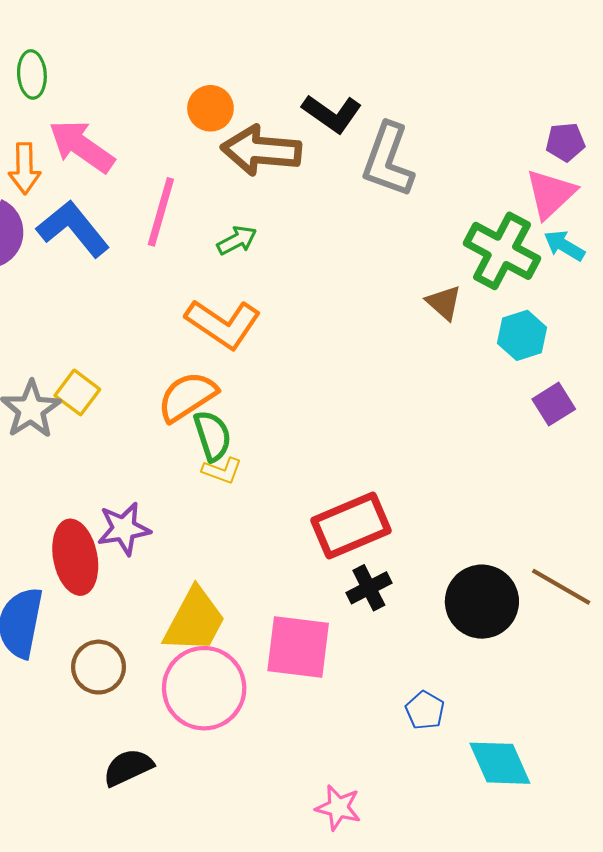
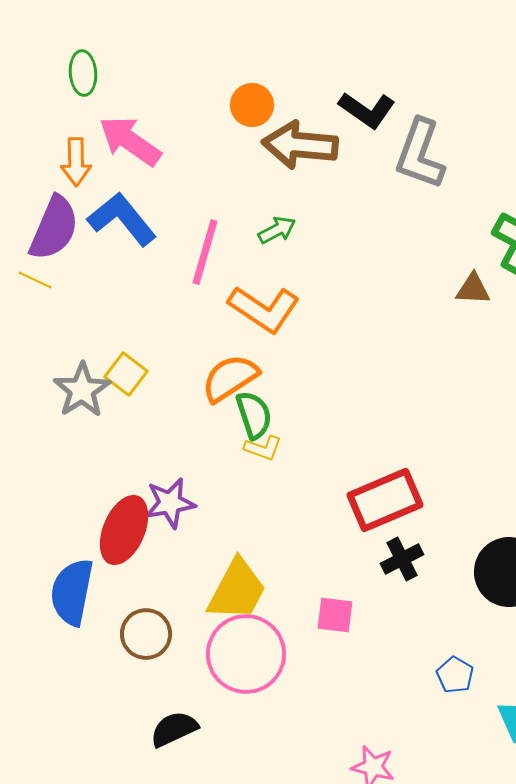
pink line: (161, 212) -> (205, 252), moved
brown triangle: (444, 303) -> (473, 289), turned -39
red ellipse: (75, 557) -> (124, 530), turned 34
pink square: (298, 647) -> (335, 615), size x0.6

